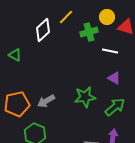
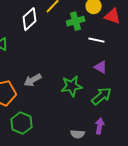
gray arrow: (46, 101) -> (33, 80), moved

